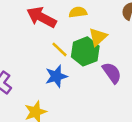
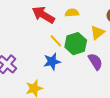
yellow triangle: (98, 37) -> (97, 33), moved

